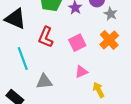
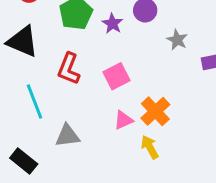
gray star: (111, 14) -> (177, 40), moved
orange cross: (109, 40) -> (155, 111), moved

